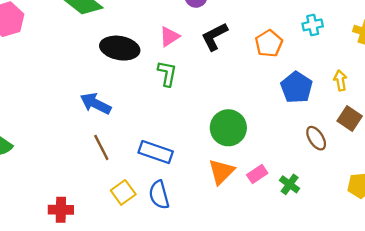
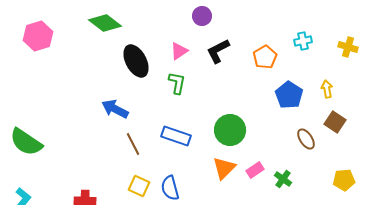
black ellipse: (120, 48) -> (136, 61), turned 52
brown line: (101, 147) -> (133, 144), moved
blue rectangle: (156, 152) -> (176, 136), moved
yellow square: (123, 192) -> (139, 186), turned -30

